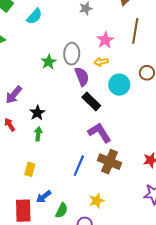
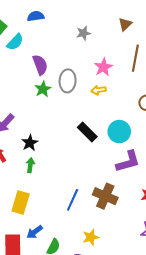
cyan semicircle: (34, 16) -> (15, 42), moved
purple semicircle: (82, 77) -> (40, 65), moved
cyan circle: (119, 85) -> (119, 132), moved
purple L-shape: (100, 133) -> (128, 162), moved, turned 105
yellow rectangle: (30, 169) -> (21, 203), size x1.5

